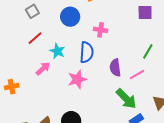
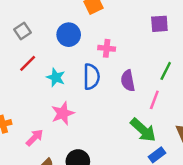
purple semicircle: (115, 68) -> (128, 81), moved
pink arrow: (43, 69) -> (35, 138), moved
pink line: (137, 75) -> (154, 100), turned -35
pink star: (77, 79) -> (63, 113), moved

